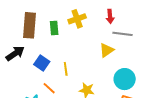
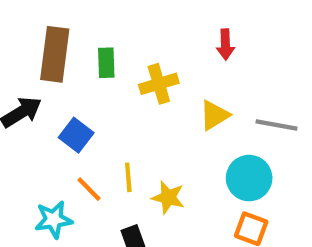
yellow cross: (77, 19) -> (159, 84), moved
gray line: (123, 34) -> (276, 125), moved
yellow line: (66, 69) -> (128, 177), moved

